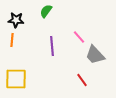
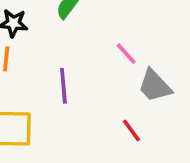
purple line: (52, 46) -> (63, 86), moved

